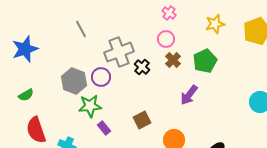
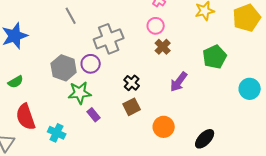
green pentagon: (205, 61) -> (215, 57), moved
black cross: (142, 67) -> (132, 83), moved

